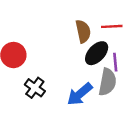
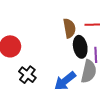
black ellipse: (97, 53) -> (80, 47), turned -55

